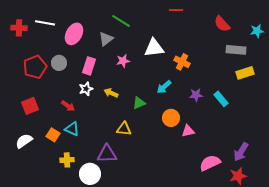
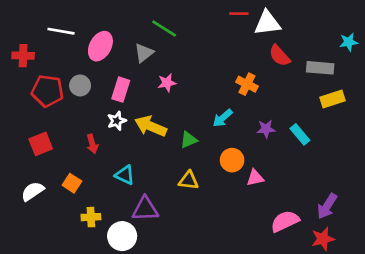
red semicircle: (222, 24) -> (280, 56), moved
red cross: (19, 28) -> (23, 56), moved
white triangle: (154, 48) -> (267, 23), moved
red pentagon: (35, 67) -> (47, 91), turned 30
yellow arrow: (111, 93) -> (151, 126), size x1.6
red arrow: (68, 106) -> (92, 144), turned 40
cyan triangle: (72, 129) -> (125, 175), moved
yellow triangle: (124, 129) -> (189, 180), moved

